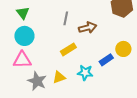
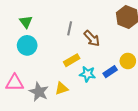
brown arrow: (88, 28) -> (92, 38), turned 60
pink triangle: (22, 60) -> (15, 83), moved
cyan star: (85, 73) -> (88, 74), moved

